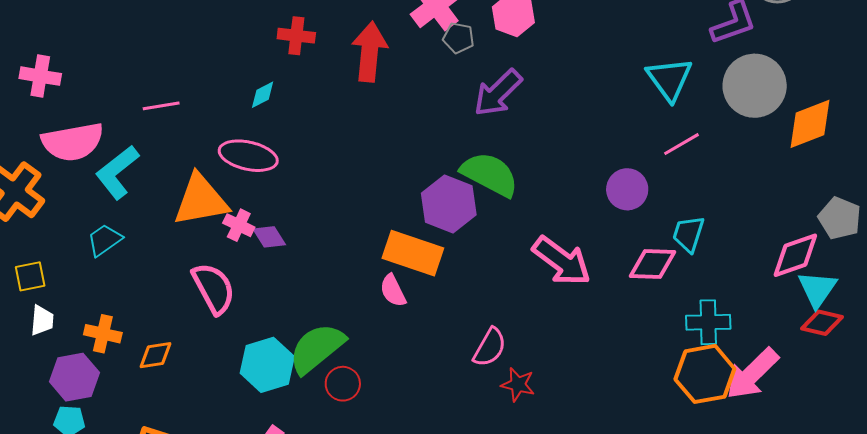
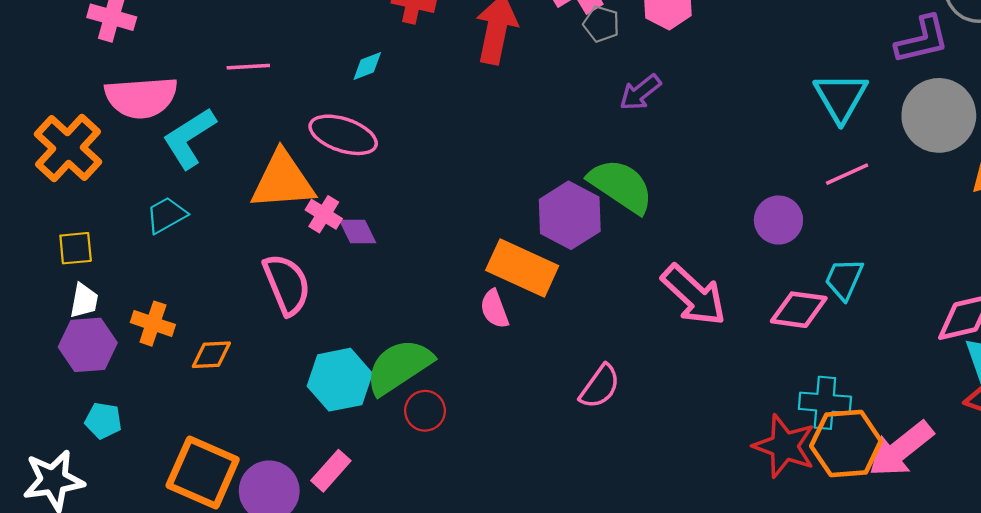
purple arrow: (498, 93) -> (640, 92), size x0.7
cyan cross: (708, 322) -> (825, 403), moved
purple hexagon: (74, 377) -> (88, 345), moved
red star: (518, 384) -> (784, 446), moved, size x1.6

